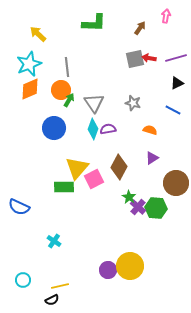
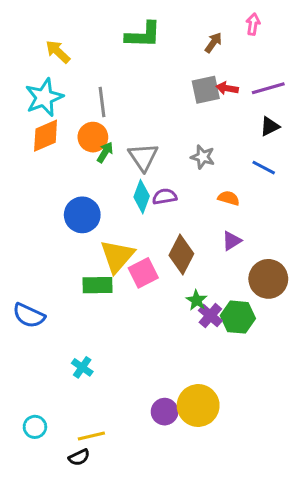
blue circle: (54, 128) -> (82, 215), moved

